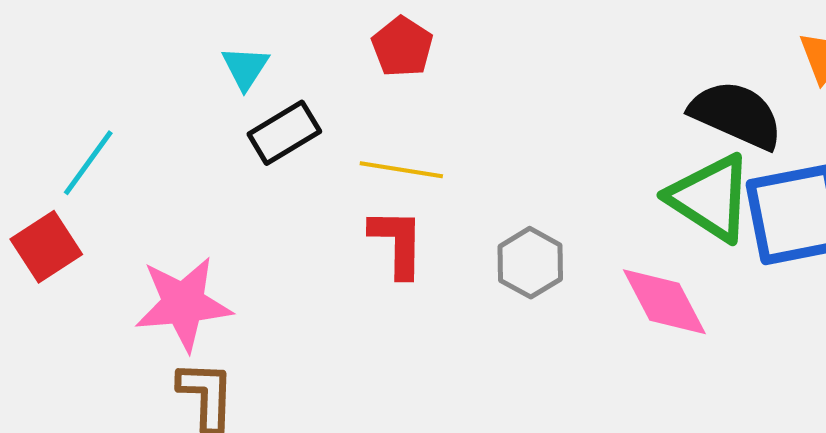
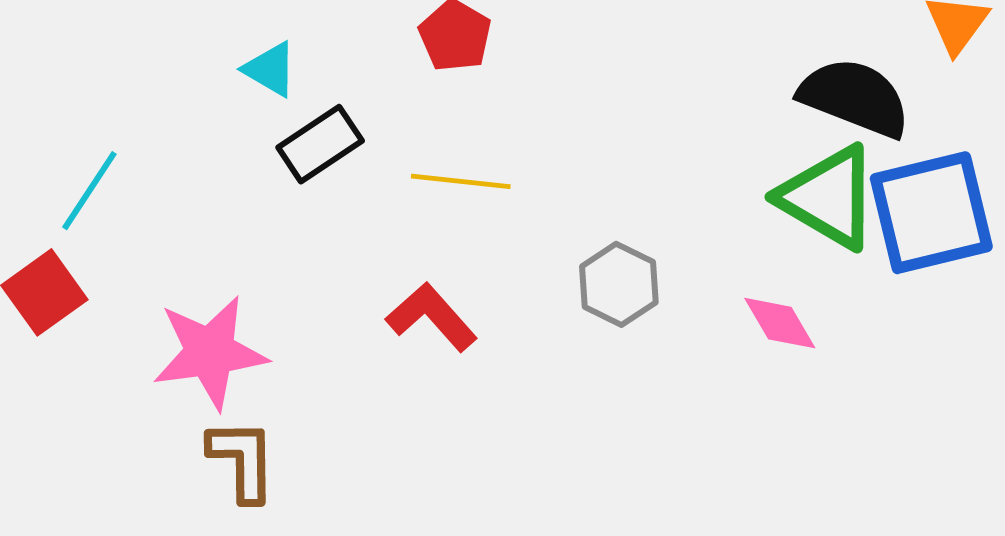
cyan triangle: (245, 68) -> (270, 69), turned -30
red L-shape: (397, 243) -> (432, 317), moved, turned -40
pink diamond: (664, 302) -> (780, 323), size x0.7

